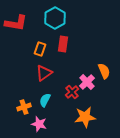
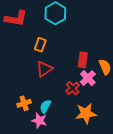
red rectangle: (63, 44) -> (83, 60), moved
cyan semicircle: (45, 100) -> (45, 106), moved

